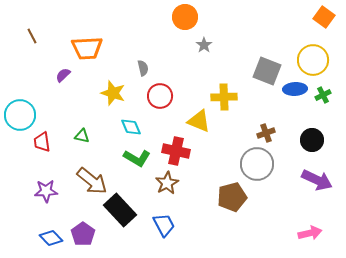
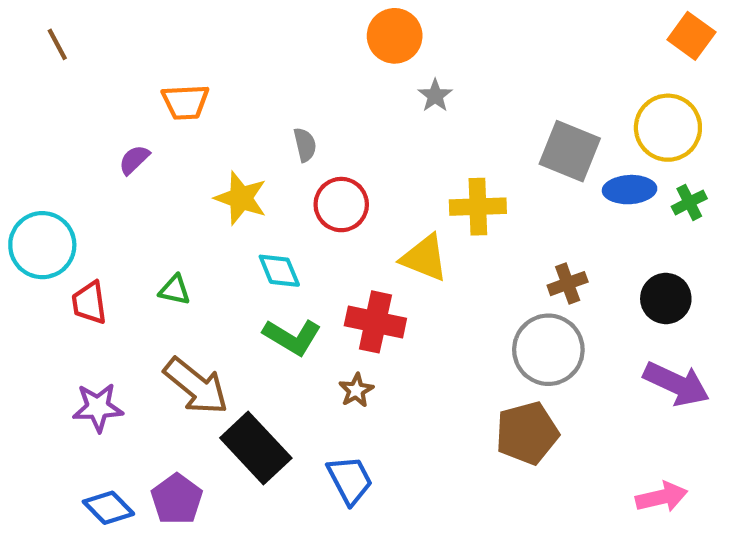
brown line: (32, 36) -> (57, 44), moved
orange trapezoid: (87, 48) -> (185, 102), size x0.7
brown star: (167, 183) -> (356, 390), size x0.7
brown pentagon: (232, 197) -> (527, 433), moved

